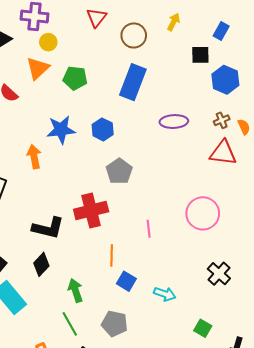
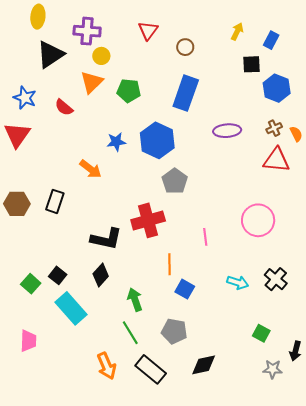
yellow arrow: (174, 22) -> (237, 32), moved
brown circle: (134, 35) -> (185, 47), size x0.7
blue hexagon: (103, 129) -> (157, 140), size x1.6
blue star: (61, 130) -> (116, 142), size x0.7
orange arrow: (34, 157) -> (91, 169), turned 140
cyan arrow: (165, 294) -> (238, 283), moved

